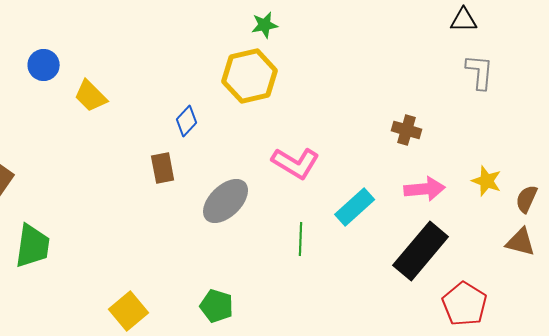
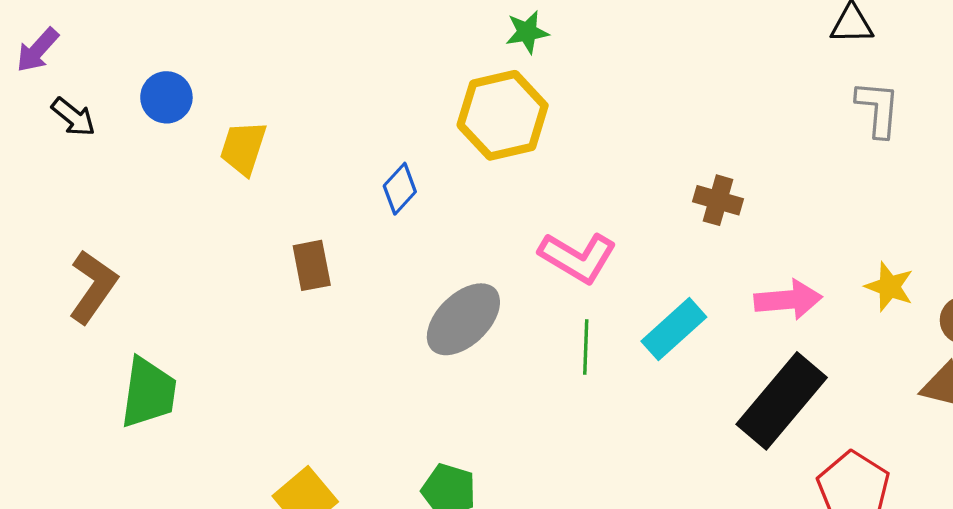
yellow trapezoid: (91, 96) -> (243, 148), turned 63
brown cross: (407, 130) -> (718, 200), moved
brown rectangle: (163, 168) -> (312, 265), moved
green line: (301, 239) -> (586, 347), moved

